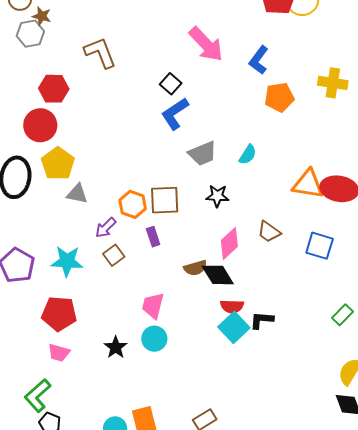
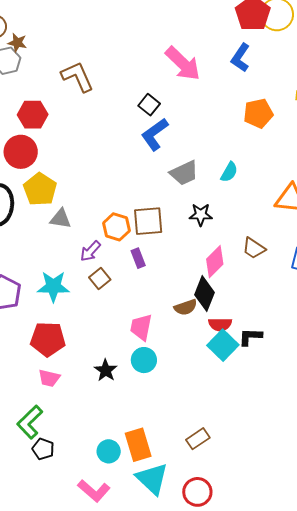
blue L-shape: (259, 60) -> (240, 58), moved
brown semicircle: (195, 268) -> (186, 307), moved
black diamond: (218, 275) -> (204, 294), turned 56

